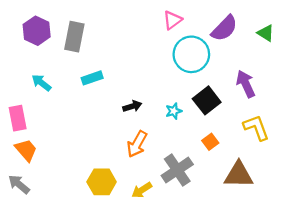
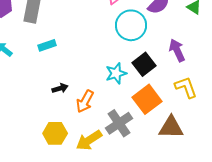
black arrow: (132, 106) -> (60, 88), moved
cyan star: (174, 111) -> (116, 73), size x1.5
orange square: (210, 142) -> (147, 99), size x2.0
yellow arrow: (142, 190) -> (89, 140), size x1.5

